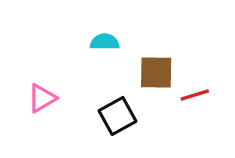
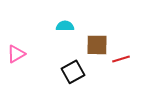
pink triangle: (42, 98) -> (16, 54), moved

